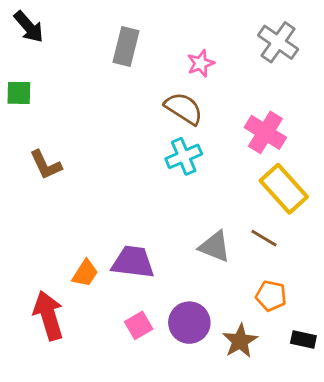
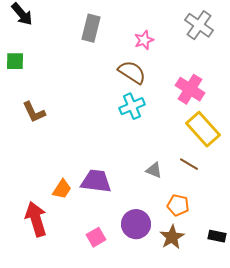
gray triangle: (215, 247) -> (154, 170), size x0.7
orange pentagon: (271, 296) -> (178, 205), moved
pink square: (139, 325) -> (96, 237), moved

